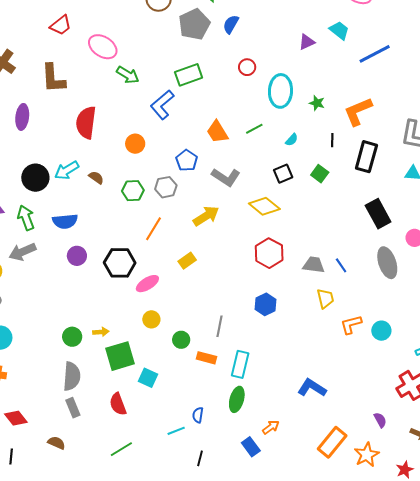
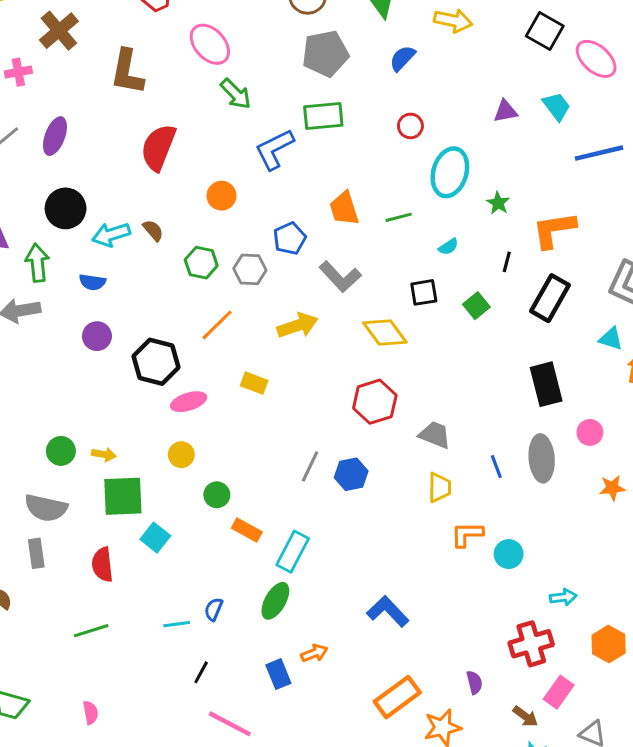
gray pentagon: (194, 24) -> (325, 54), moved
purple ellipse: (22, 117) -> (55, 136), moved
cyan arrow: (67, 170) -> (111, 234), moved
blue semicircle: (65, 221) -> (92, 282), size x0.7
yellow rectangle: (187, 261) -> (254, 383), turned 42
blue line: (341, 265) -> (496, 467), moved
gray line: (219, 326) -> (310, 467), moved
gray semicircle: (72, 376) -> (46, 508), turned 84

